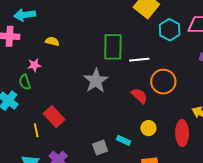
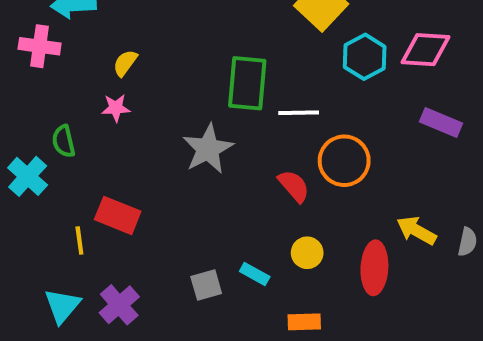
yellow semicircle: (52, 41) -> (125, 63), turned -72
pink star: (34, 65) -> (116, 108), moved
red rectangle: (54, 117) -> (118, 215), turned -30

